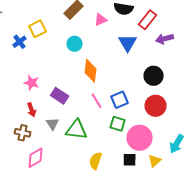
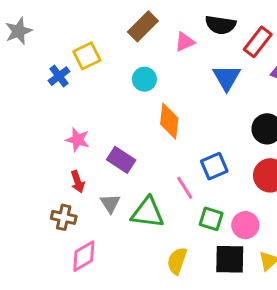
pink line: (97, 101) -> (185, 188), moved
green square: (118, 124) -> (211, 219), moved
pink circle: (140, 138) -> (245, 225), size x0.7
black square: (130, 160) -> (230, 259), size x1.5

